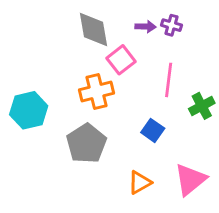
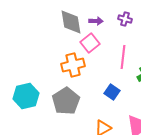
purple arrow: (146, 27) -> (96, 21), moved
cyan hexagon: (29, 110) -> (26, 96), moved

